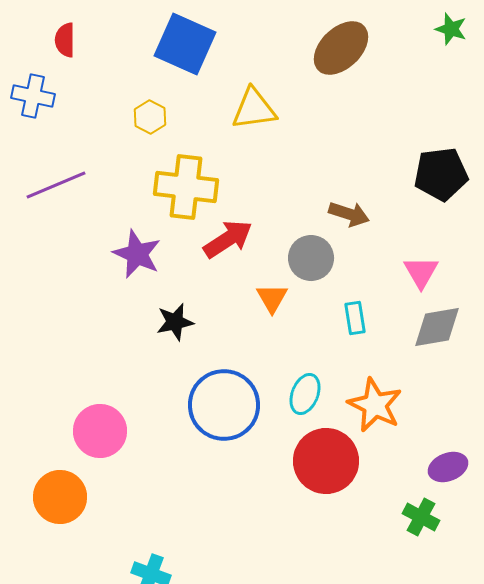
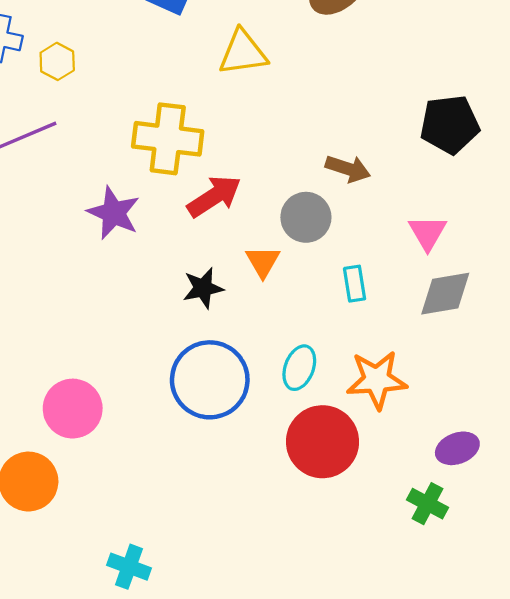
yellow hexagon: (150, 117) -> (57, 61), moved
black star: (175, 322) -> (203, 288), moved
orange star: (375, 405) -> (377, 380), turned -30

